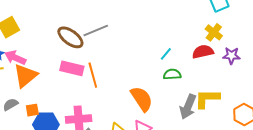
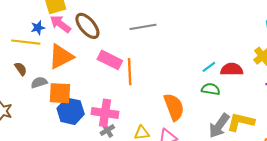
brown ellipse: (70, 37) -> (87, 26), moved
red semicircle: (203, 52) -> (232, 69), moved
pink arrow: (15, 58) -> (60, 24), moved
orange square: (32, 110) -> (60, 93), size x1.6

